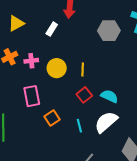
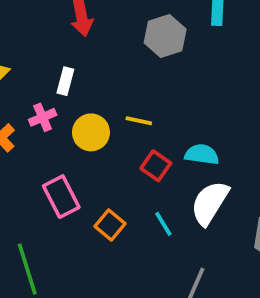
white rectangle: (52, 29) -> (65, 81), moved
pink cross: (31, 61) -> (43, 117), moved
yellow line: (83, 70) -> (139, 121), turned -64

